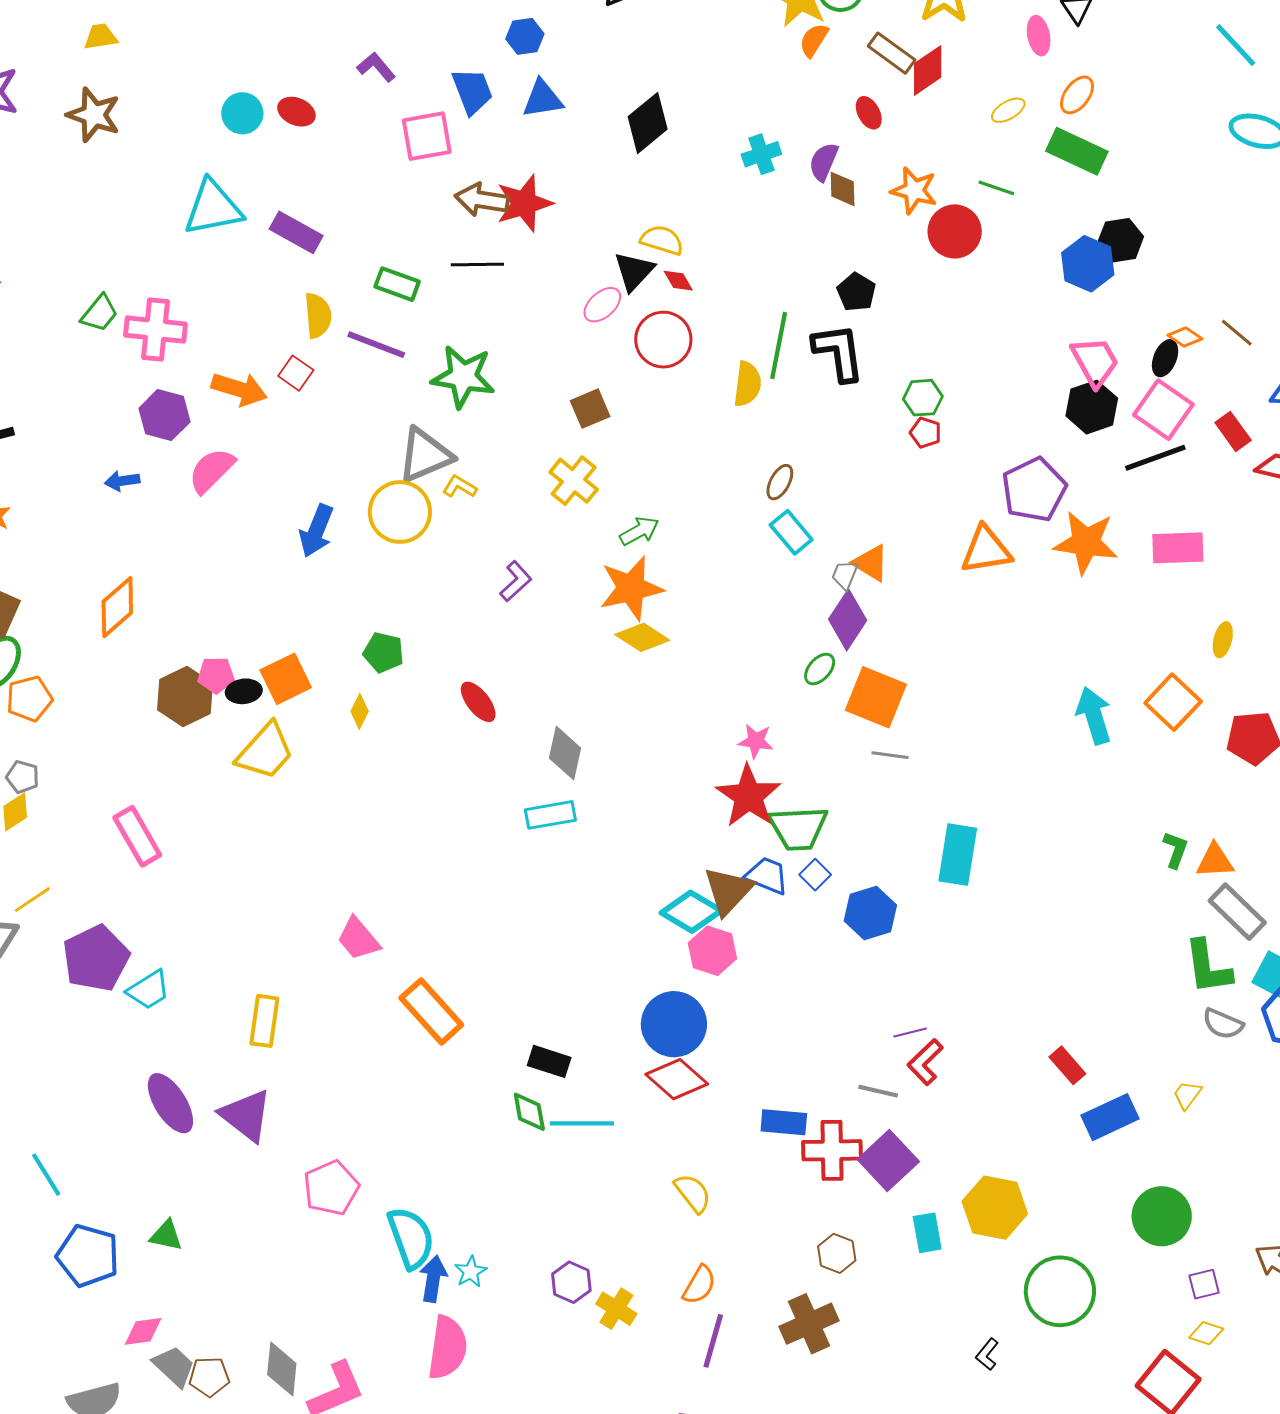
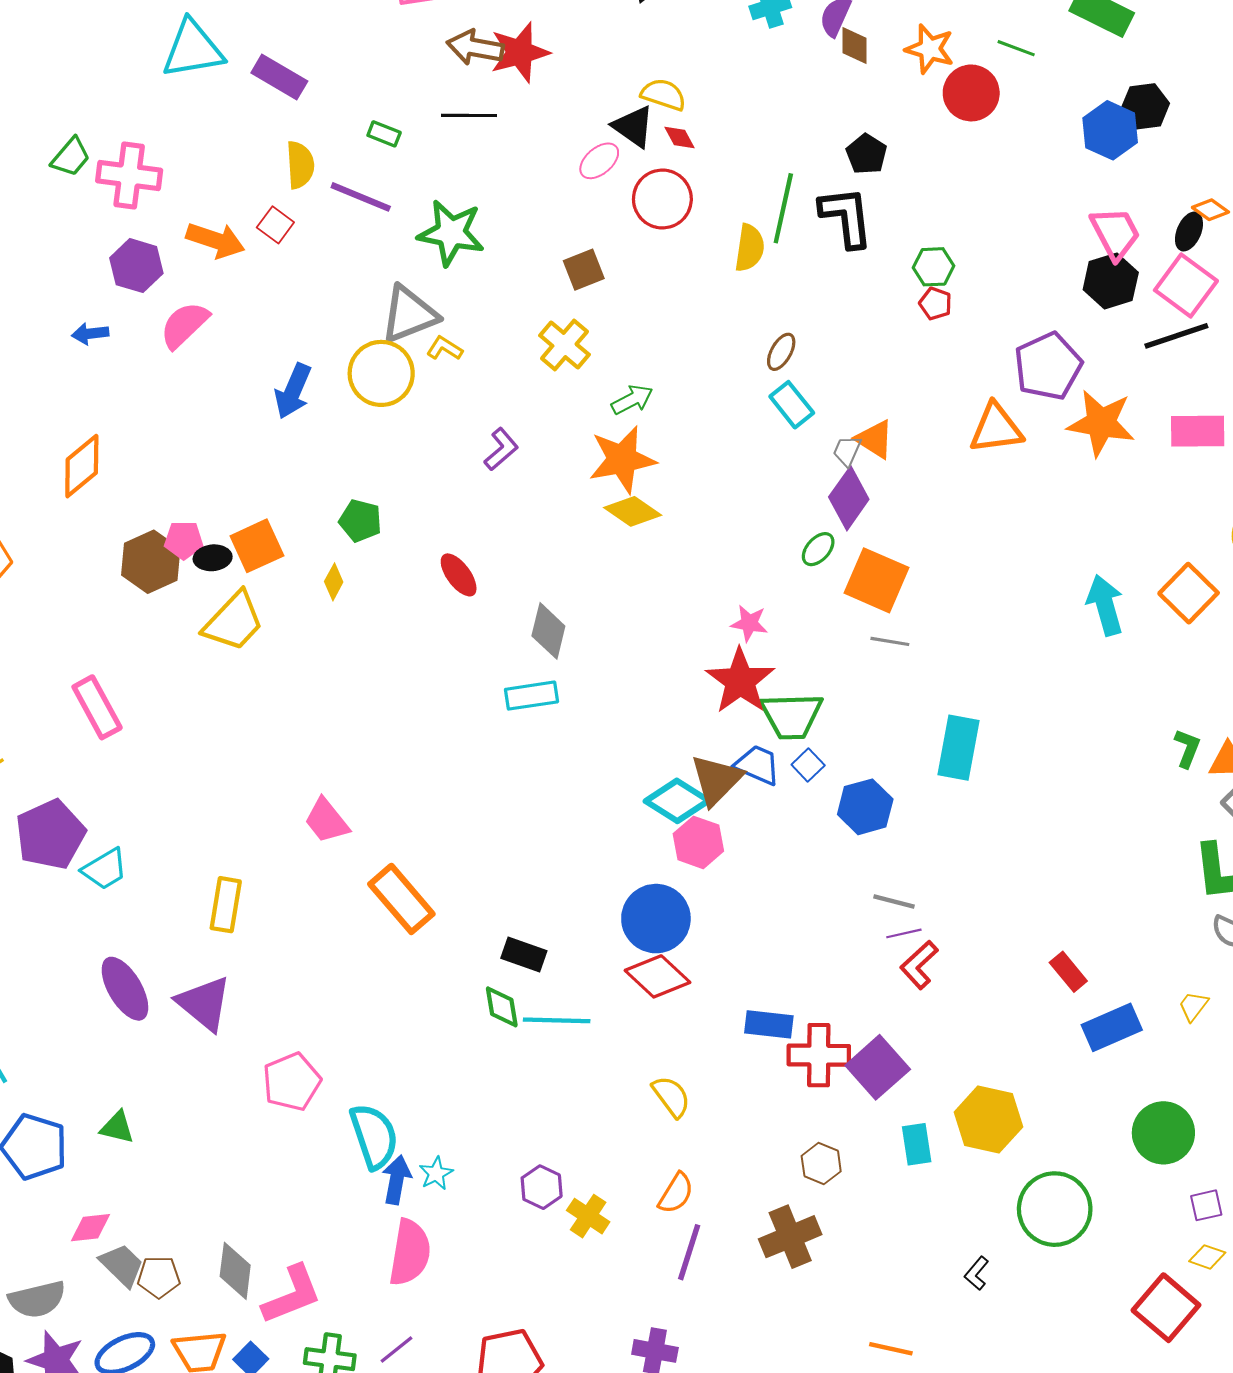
black triangle: (634, 271) -> (633, 126), turned -39
green rectangle: (397, 284) -> (384, 134), size x0.7
gray line: (878, 1091) -> (894, 902), moved

